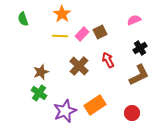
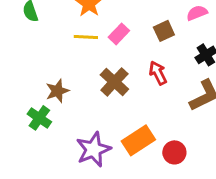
brown square: (100, 32) -> (164, 31), moved
green cross: (39, 93) -> (39, 118), moved
red circle: (132, 113) -> (174, 152), moved

